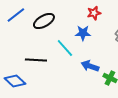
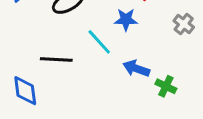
blue diamond: (15, 81) -> (25, 91), turned 40

